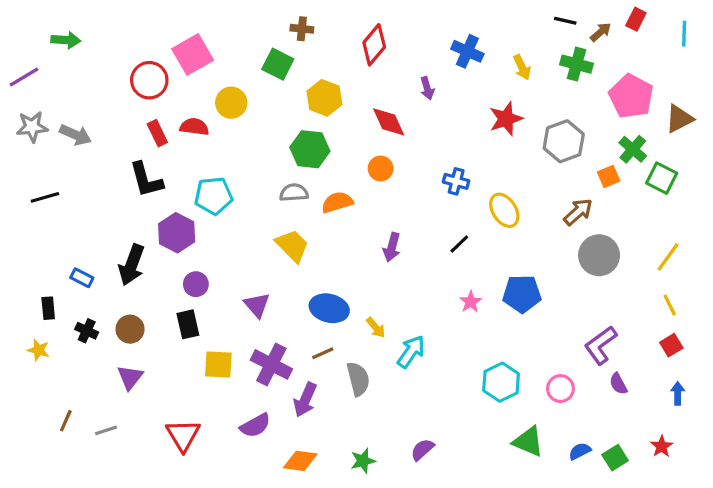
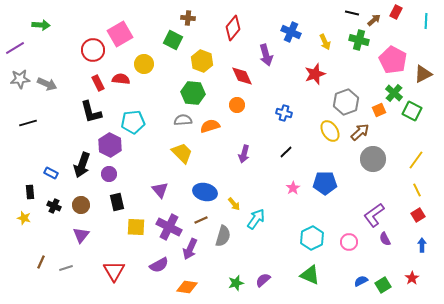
purple arrow: (427, 88) -> (266, 55), size x1.5
gray hexagon: (564, 141) -> (346, 102), moved
yellow ellipse: (504, 210) -> (330, 131), moved
purple circle: (196, 284) -> (109, 174), moved
gray semicircle: (358, 379) -> (223, 236), turned 30
green triangle: (528, 442) -> (310, 275), moved
green star: (363, 461) -> (236, 283), moved

